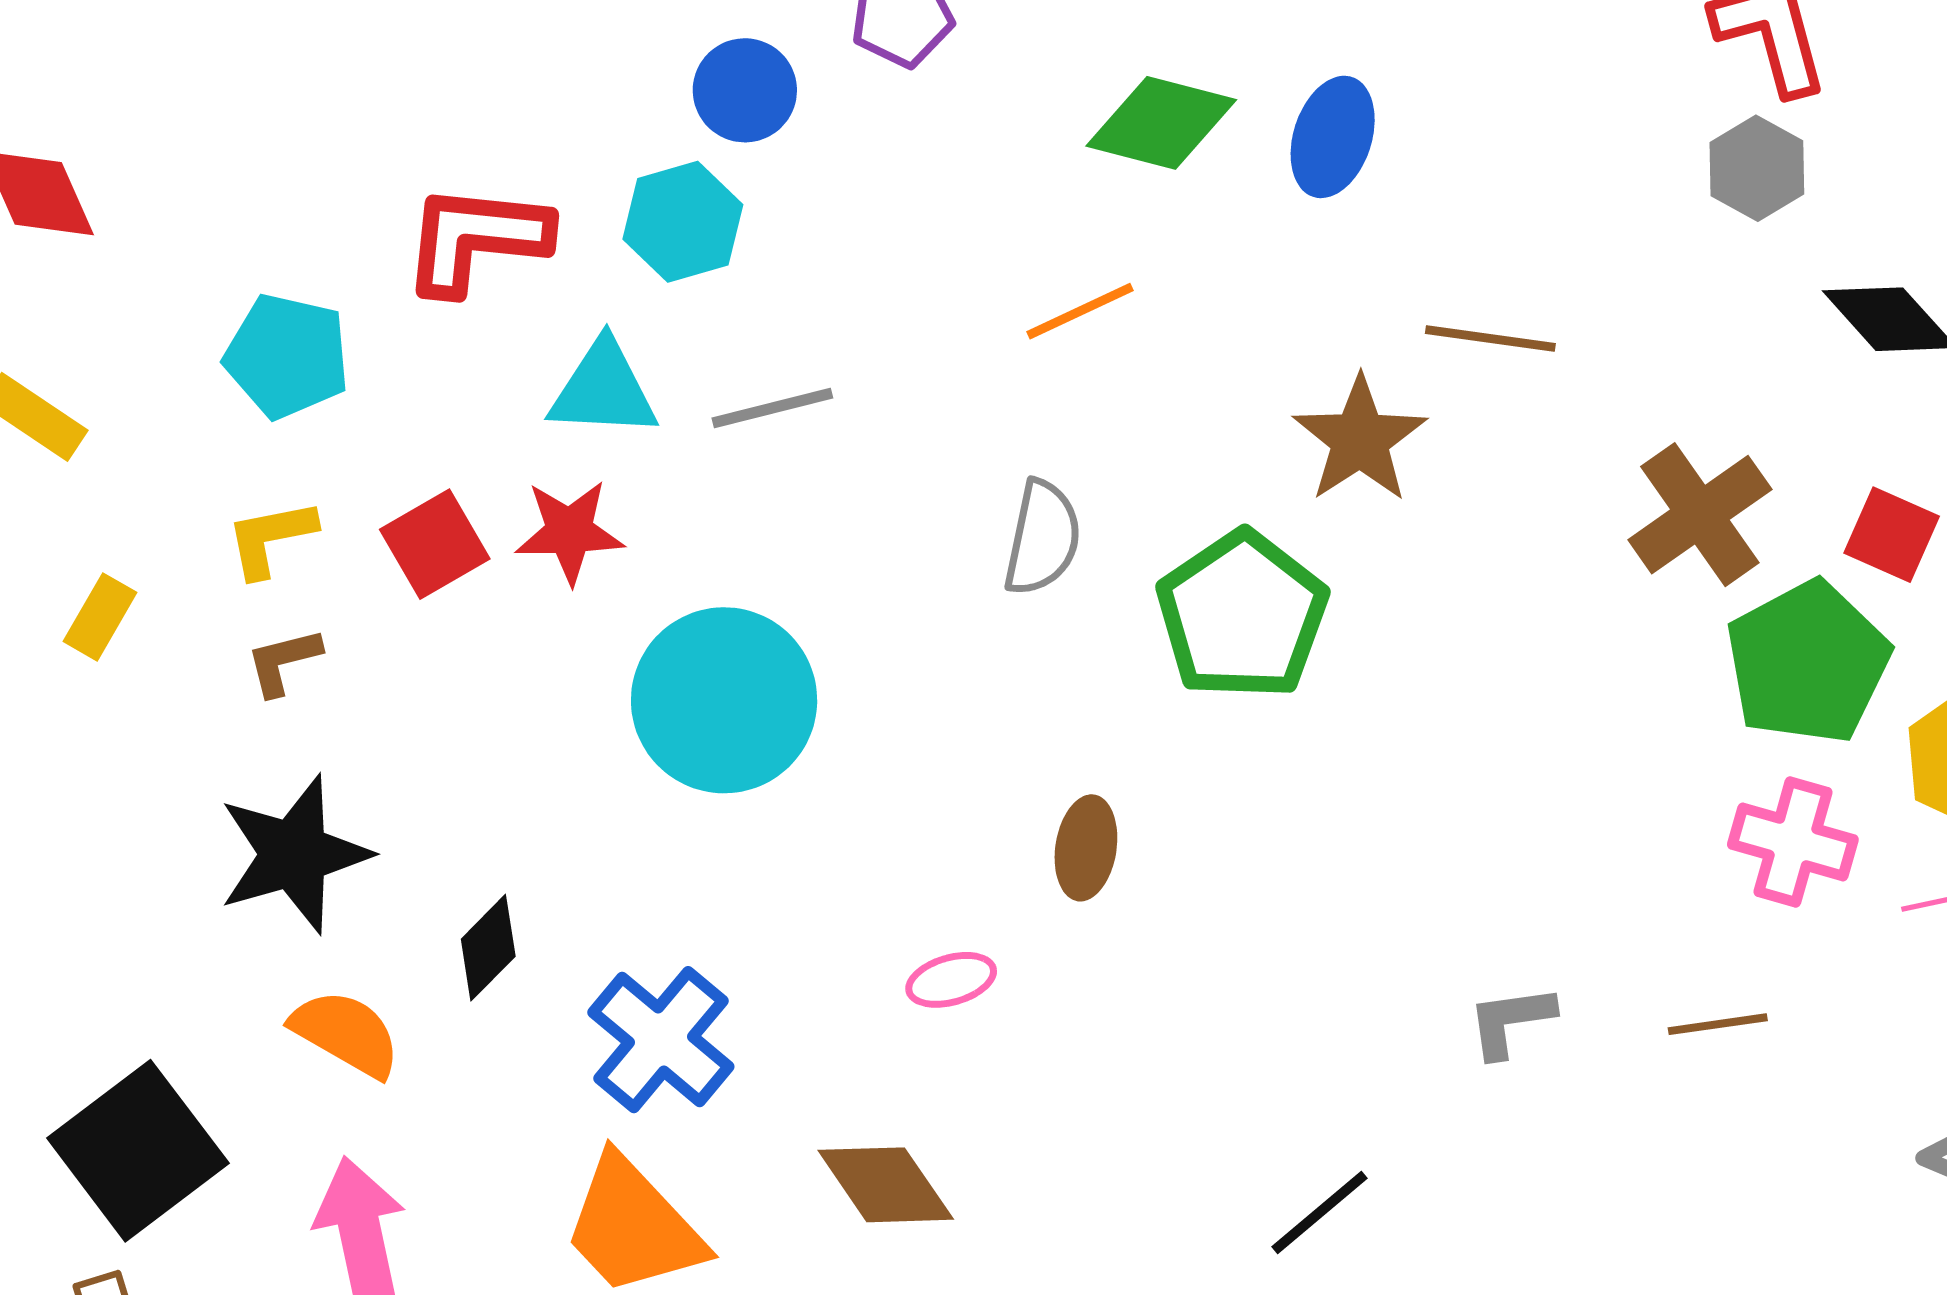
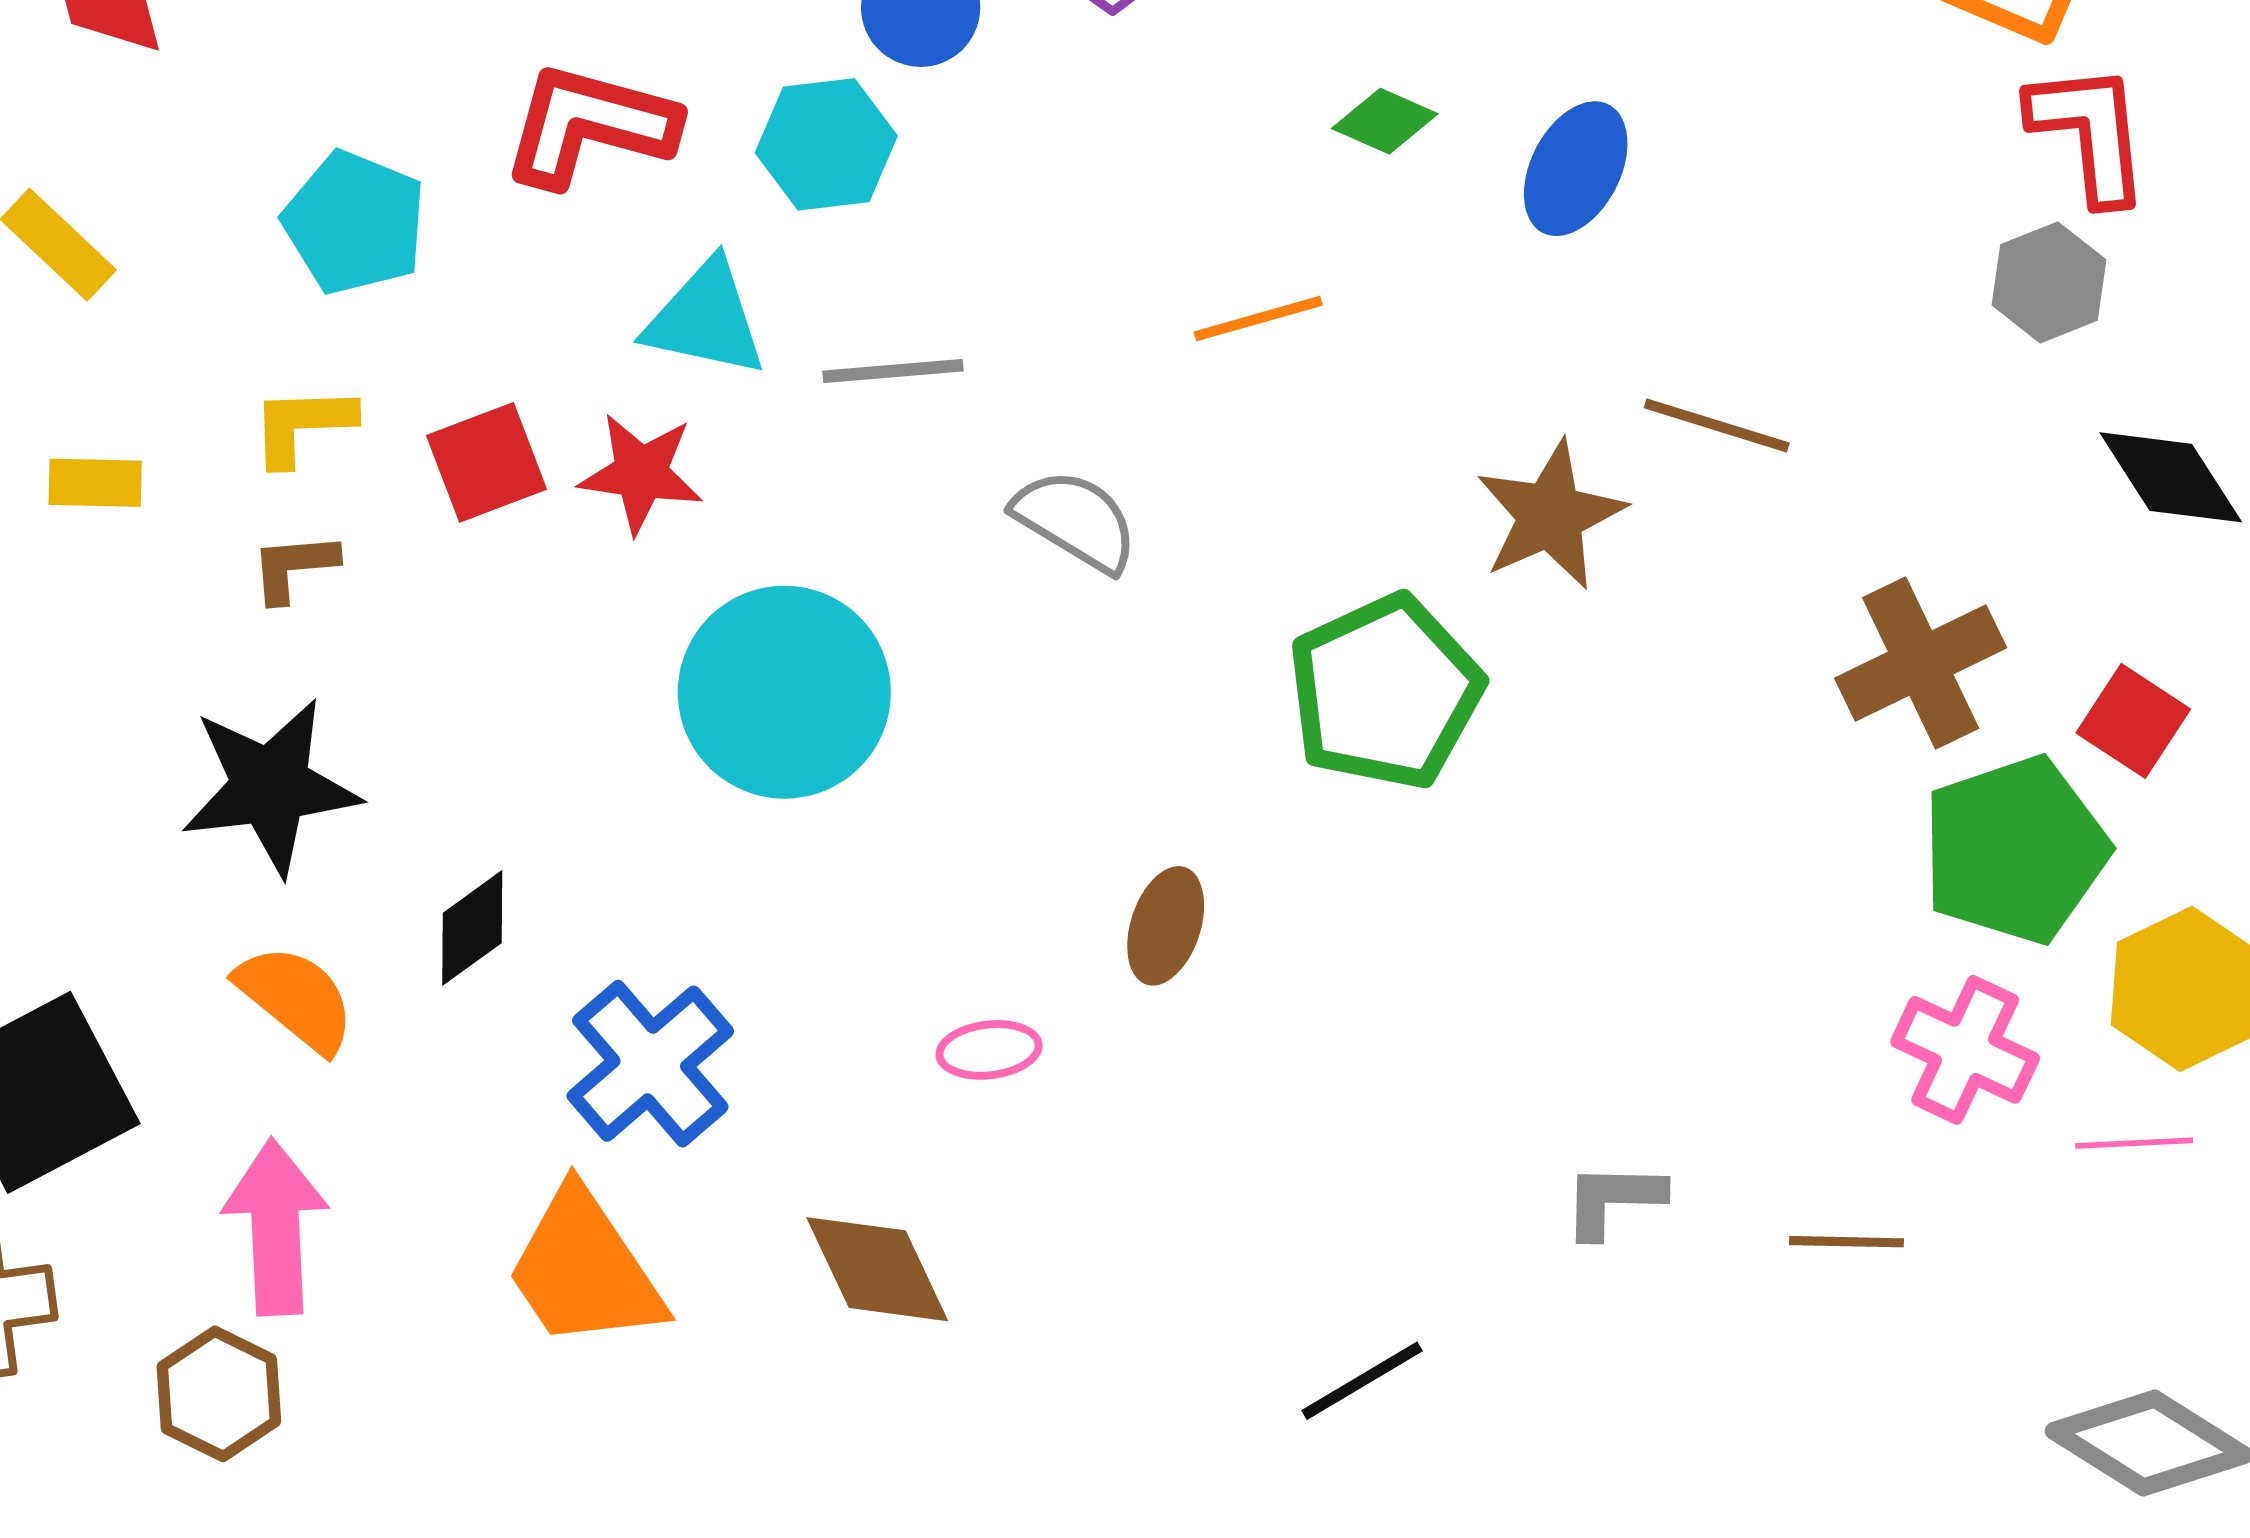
green diamond: (1161, 123) -> (1385, 121), size x0.6
gray semicircle: (1042, 538) -> (1076, 520), moved, turned -80
yellow rectangle: (100, 617) -> (95, 483), turned 52

